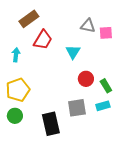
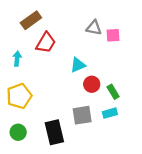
cyan triangle: (73, 52) -> (78, 65), moved, turned 35
green circle: (15, 116) -> (18, 132), moved

